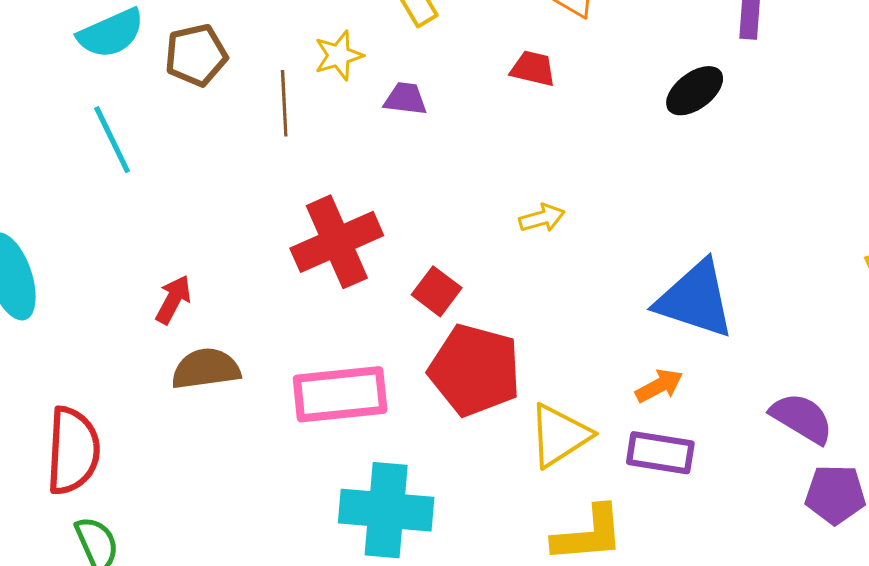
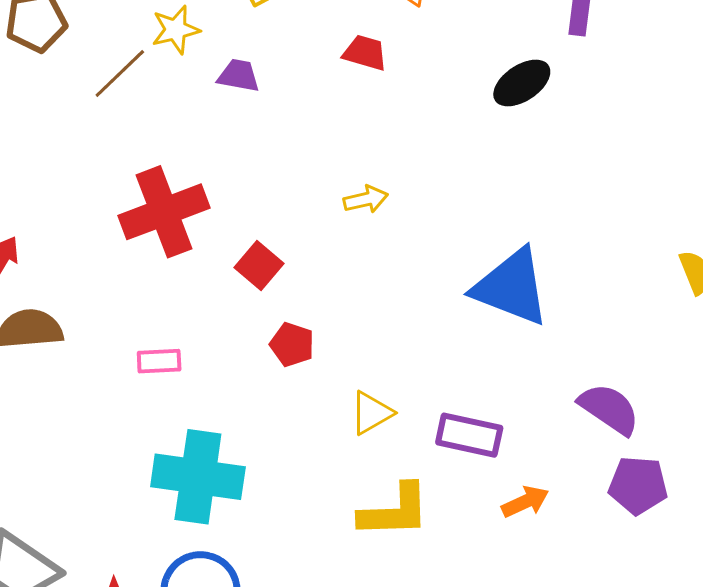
brown line: (284, 103) -> (120, 74), turned 46
red pentagon: (475, 370) -> (292, 345), size x0.5
orange arrow: (659, 386) -> (525, 502), moved
pink rectangle: (340, 394) -> (159, 361), size x0.5
yellow triangle: (559, 435) -> (371, 413), size x0.7

